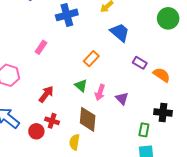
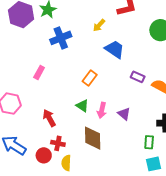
red arrow: (46, 94) -> (49, 118), turned -60
yellow semicircle: (74, 142) -> (66, 163), moved

